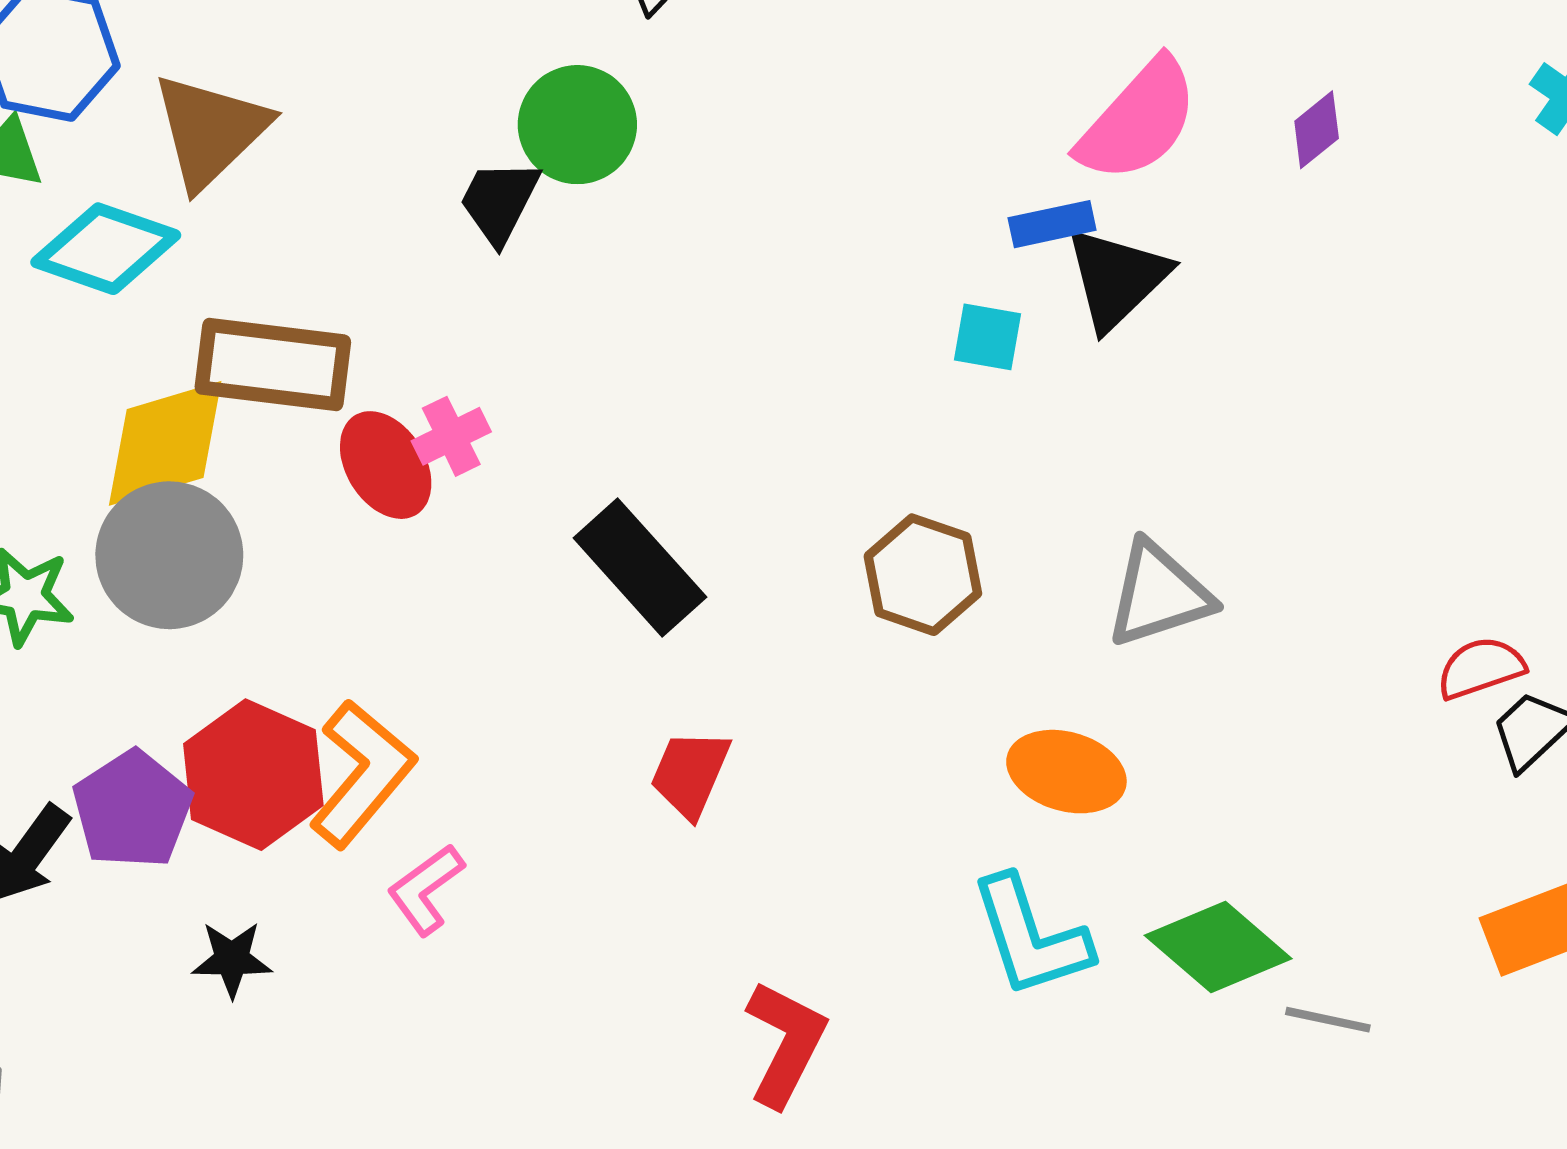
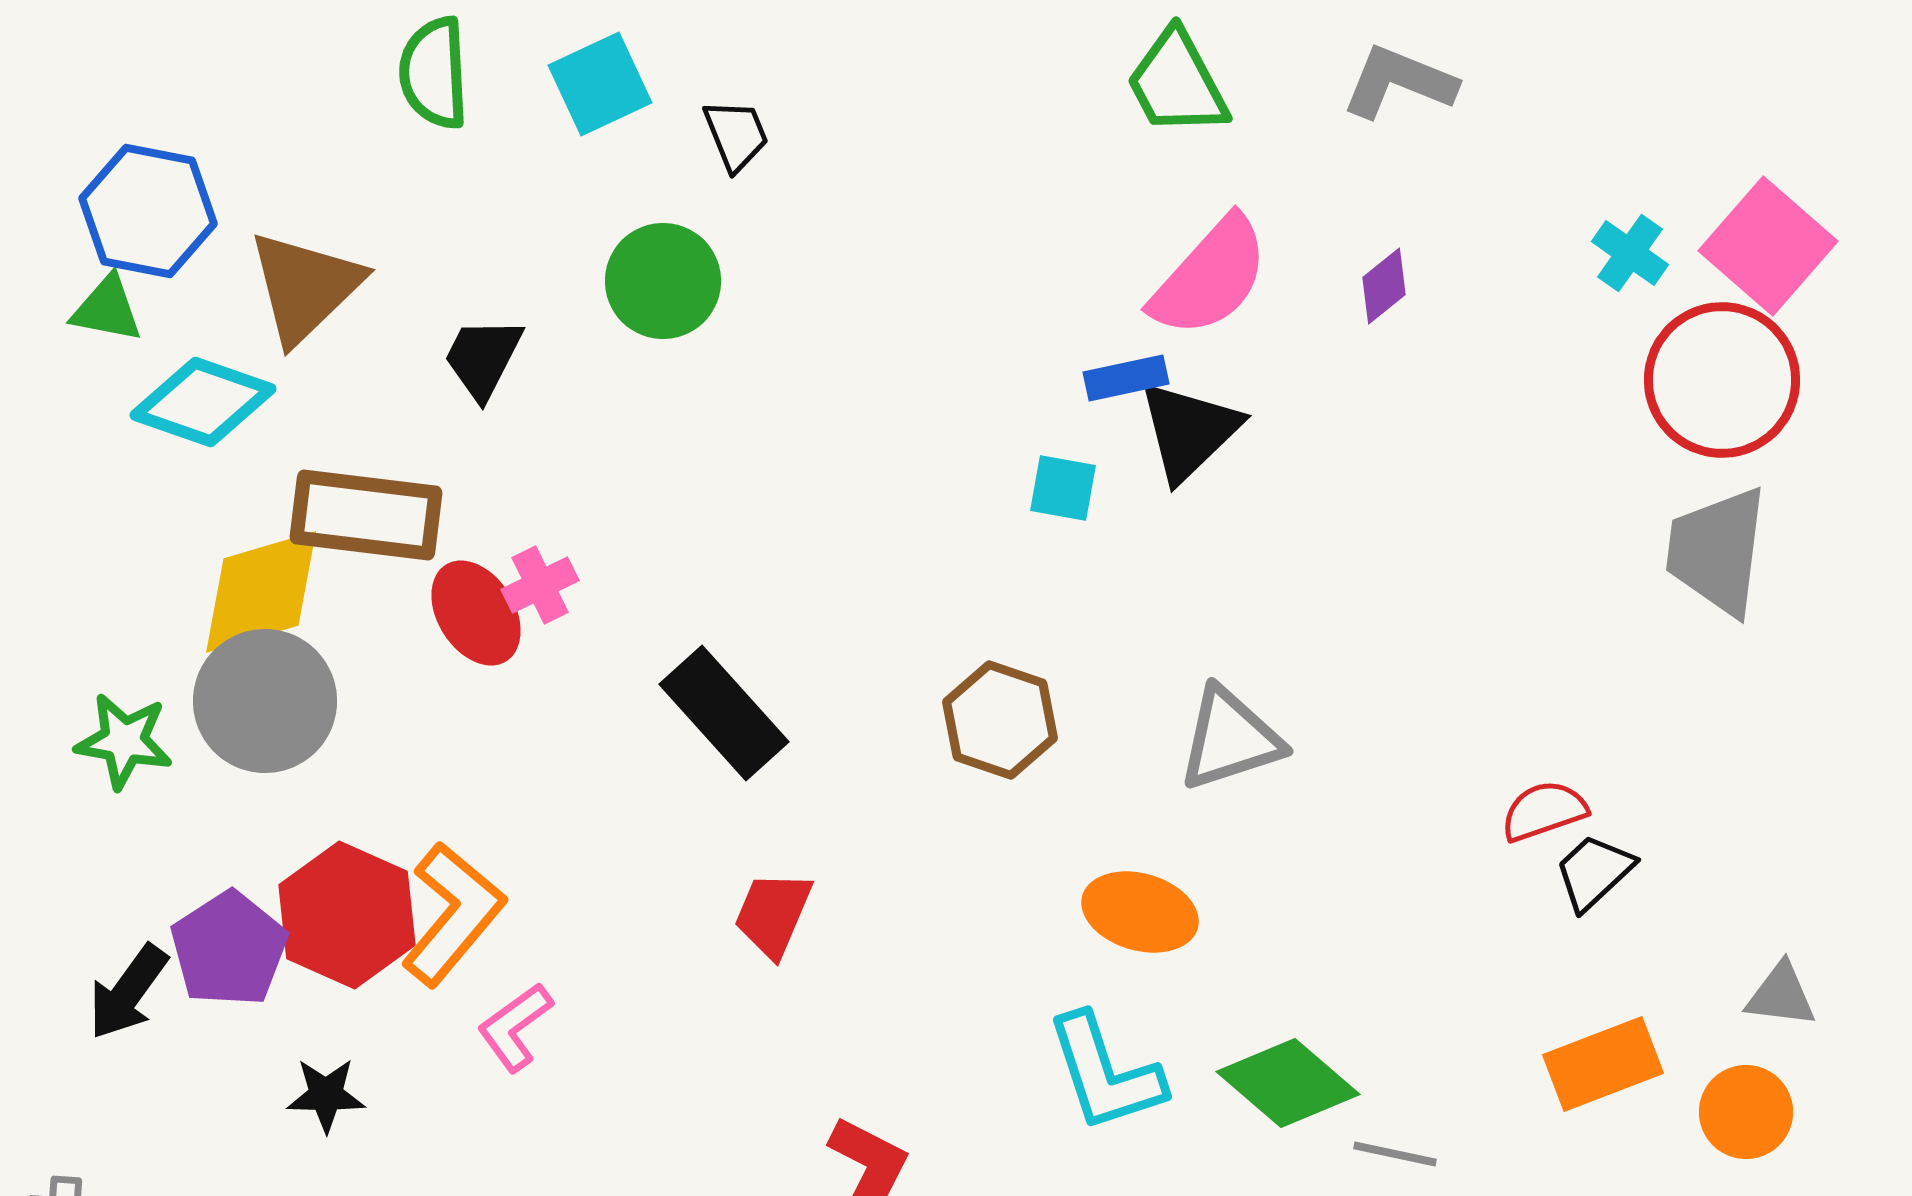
black trapezoid: (499, 202) -> (483, 358), moved

